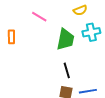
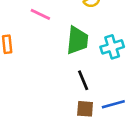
cyan cross: (91, 32) -> (112, 47), moved

